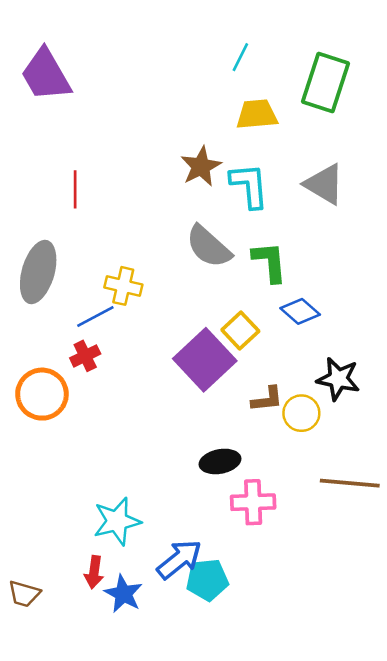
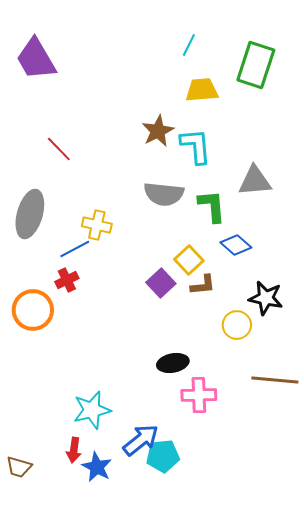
gray triangle: (324, 184) -> (255, 181), moved, turned -36
red line: (75, 189) -> (59, 149), turned -44
gray semicircle: (209, 247) -> (164, 194), turned -36
purple square: (205, 360) -> (161, 283), size x0.6
brown L-shape: (267, 399) -> (203, 285), moved

